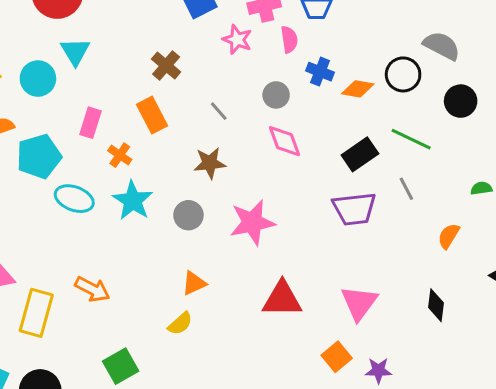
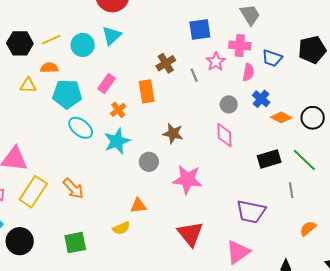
gray line: (219, 111) -> (194, 75), moved
purple trapezoid: (354, 209) -> (251, 212), moved
red triangle: (282, 299) -> (190, 234), turned 32

